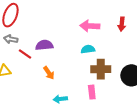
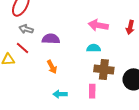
gray arrow: (11, 39) -> (26, 29), moved
red line: (25, 54) -> (23, 48), moved

